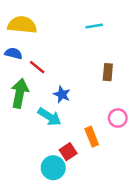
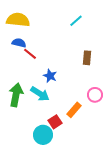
cyan line: (94, 26) -> (76, 21), turned -32
blue semicircle: (13, 53) -> (19, 43), moved
green arrow: (20, 93) -> (16, 95), moved
orange rectangle: (92, 137) -> (74, 110), turned 63

